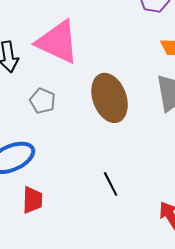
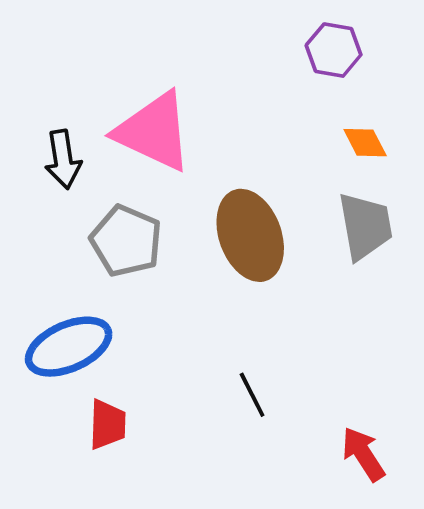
gray pentagon: (43, 101) -> (126, 241), size x1.5

